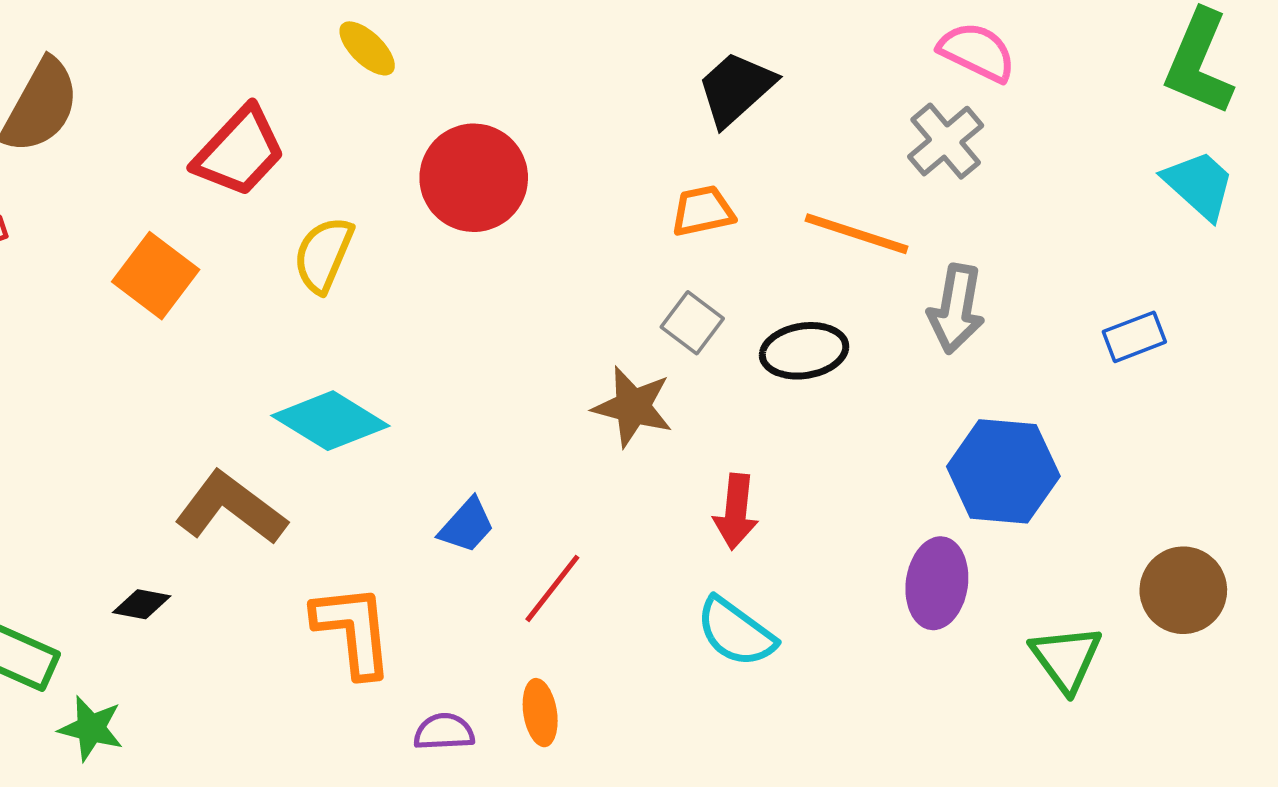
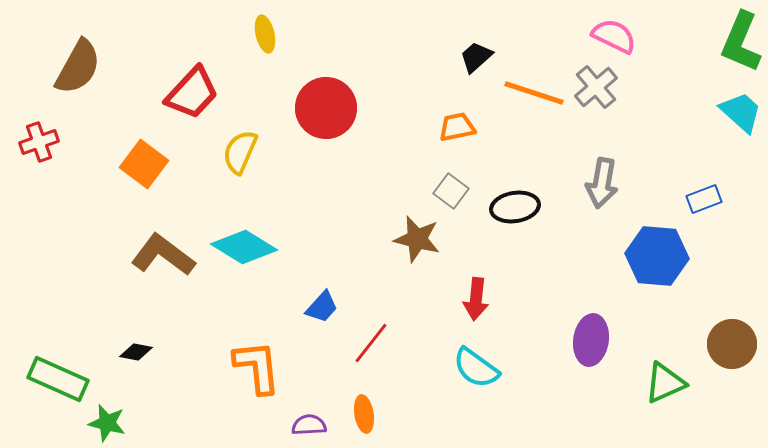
yellow ellipse: (367, 48) -> (265, 34), turned 33
black trapezoid: (736, 89) -> (476, 57), size x0.7
orange line: (856, 234) -> (534, 93), moved
blue hexagon: (1003, 471) -> (657, 256), moved
brown L-shape: (231, 508) -> (163, 255), moved
green triangle: (1066, 658) -> (665, 383), turned 42

